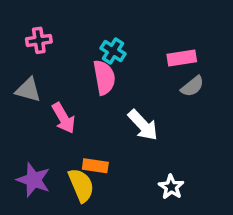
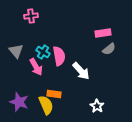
pink cross: (39, 40) -> (31, 16), moved
cyan cross: (113, 51) -> (43, 52), moved
pink semicircle: (104, 77) -> (59, 56), moved
gray triangle: (28, 90) -> (16, 51), turned 35

